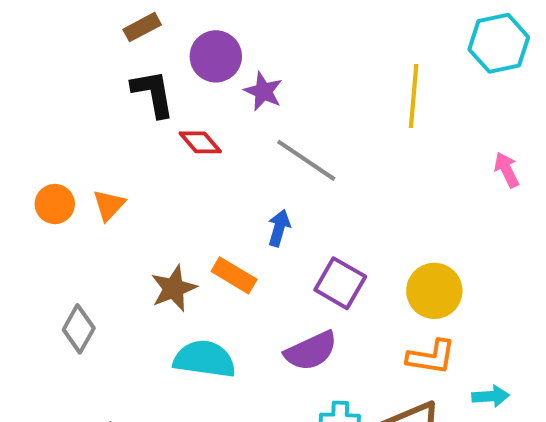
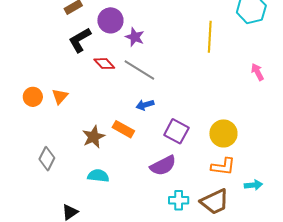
black L-shape: (153, 93) -> (80, 40), turned -108
gray line: (306, 160) -> (139, 70), moved
blue arrow: (279, 228) -> (145, 105), turned -120
cyan semicircle: (204, 359) -> (98, 176), moved, size x0.7

